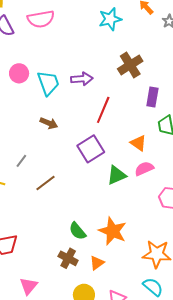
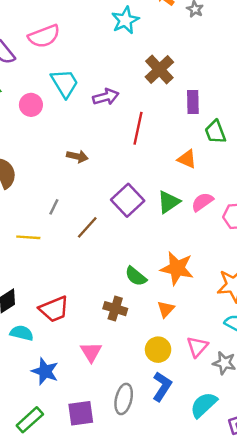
cyan trapezoid: (48, 83) -> (65, 83), moved
purple square: (91, 149) -> (128, 200), moved
pink semicircle: (144, 169) -> (202, 202), moved
brown cross: (68, 258) -> (115, 309), moved

